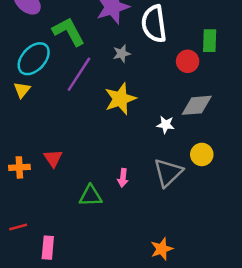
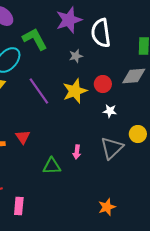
red circle: (188, 61) -> (103, 84), moved
purple line: (79, 74) -> (39, 91), moved, turned -68
gray diamond: (197, 105) -> (134, 76), moved

